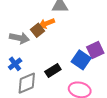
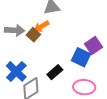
gray arrow: (19, 38) -> (15, 30), moved
blue cross: (15, 64) -> (16, 71), size x1.5

